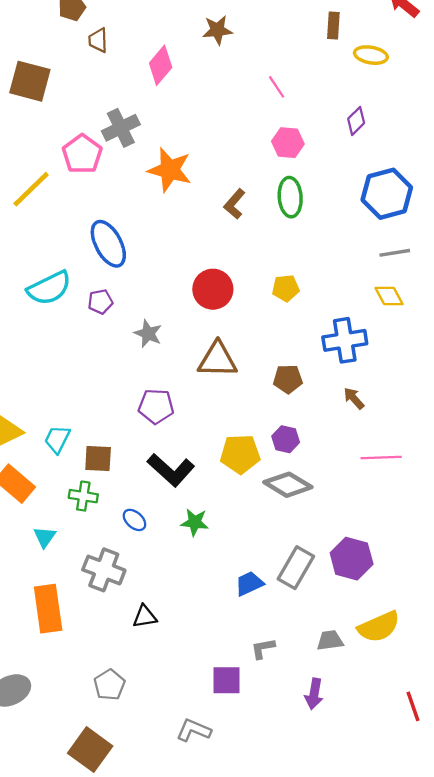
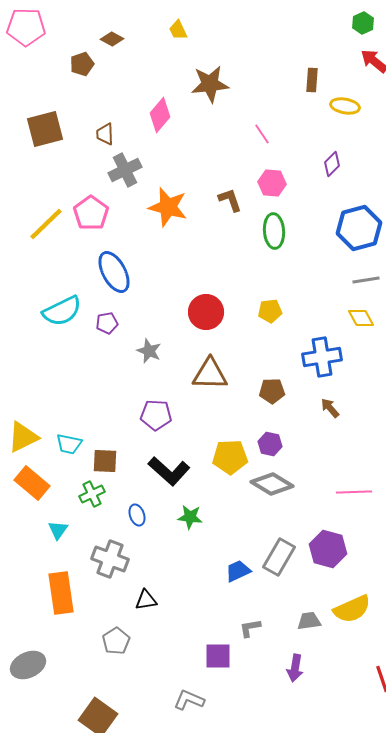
brown star: (217, 30) -> (210, 84), size x1.4
brown trapezoid: (98, 40) -> (105, 134), moved
brown square: (30, 81) -> (45, 129), turned -30
pink pentagon: (82, 154) -> (91, 213), moved
brown L-shape: (234, 204) -> (230, 200), moved, turned 120
cyan trapezoid: (57, 439) -> (69, 444), turned -104
pink line: (381, 457) -> (354, 492), moved
green cross: (83, 496) -> (92, 494), turned -35
blue ellipse: (134, 520) -> (137, 515), turned 30
gray pentagon: (109, 685) -> (116, 641), moved

